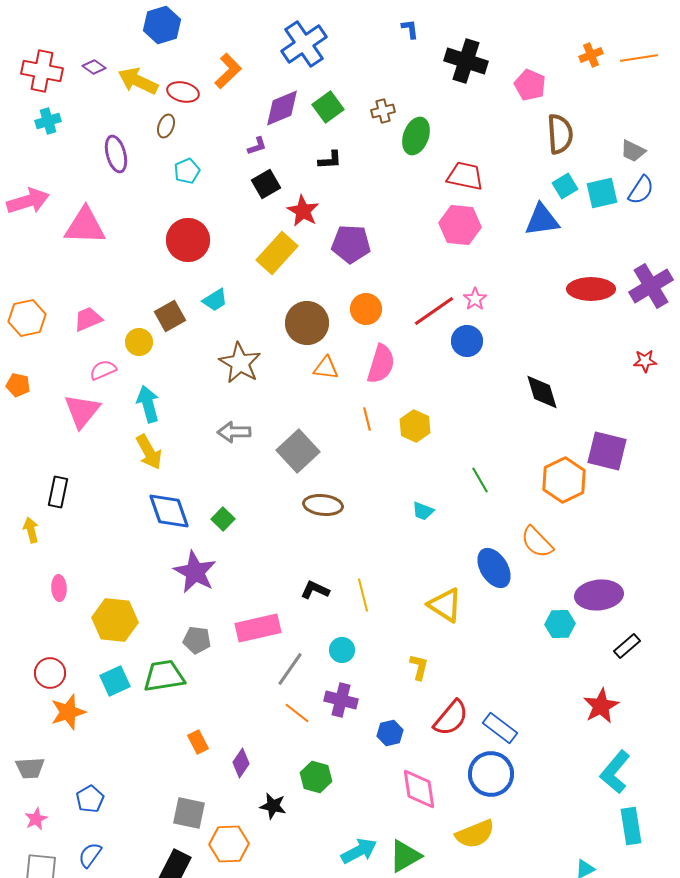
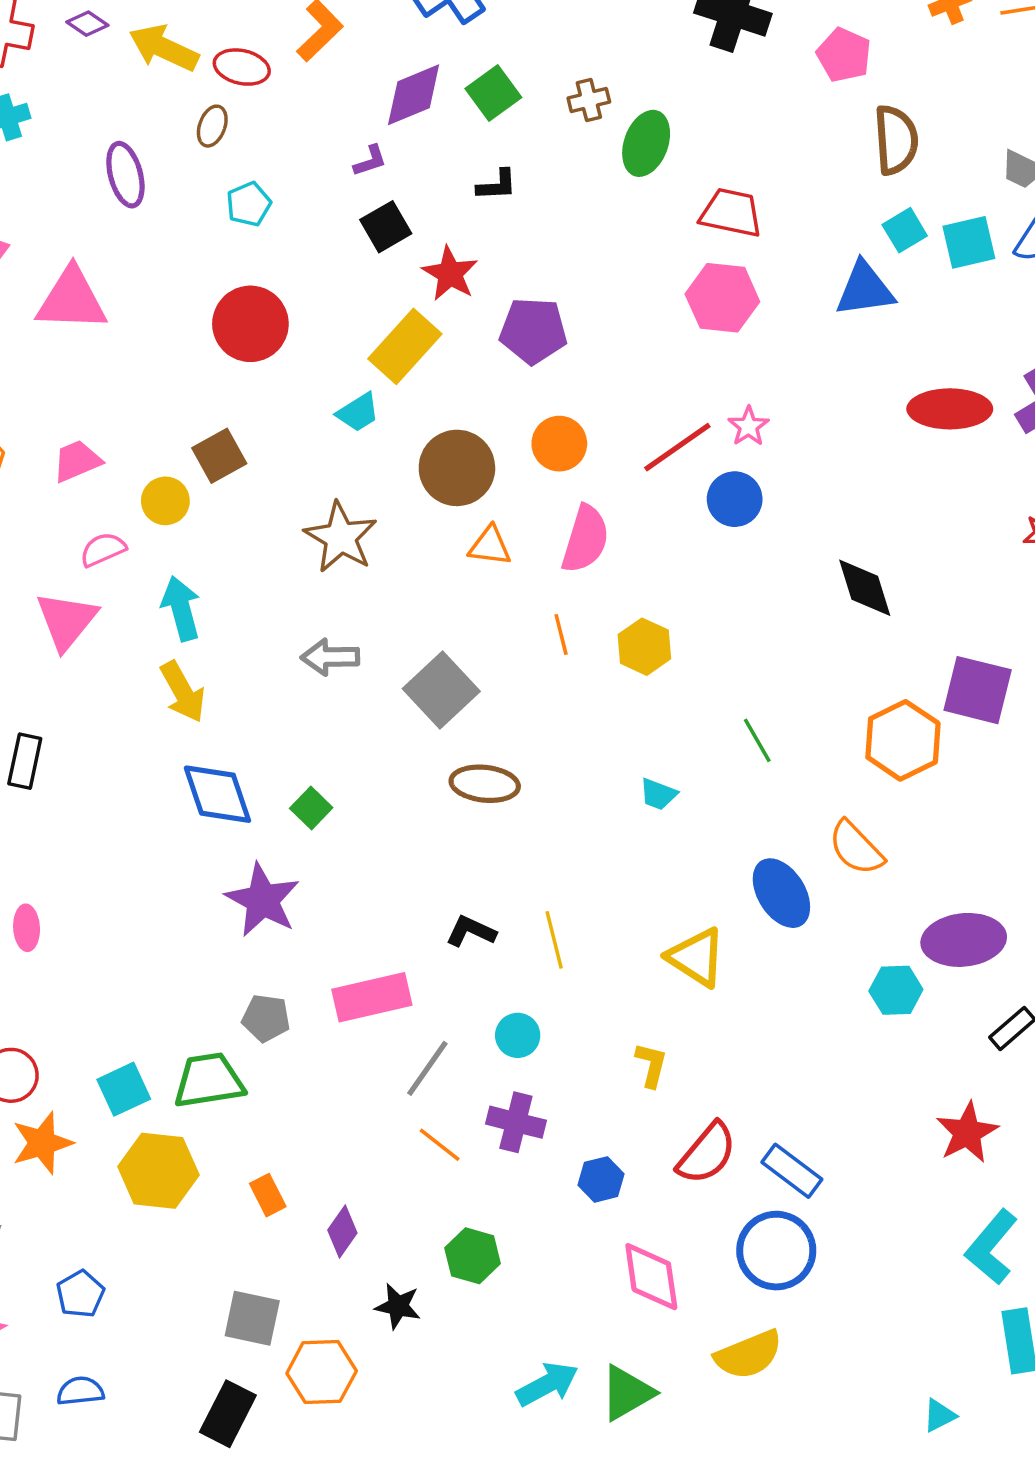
cyan trapezoid: (215, 300) -> (358, 412), moved
yellow hexagon: (115, 620) -> (158, 1171), moved
blue semicircle: (90, 855) -> (80, 1391), turned 48

